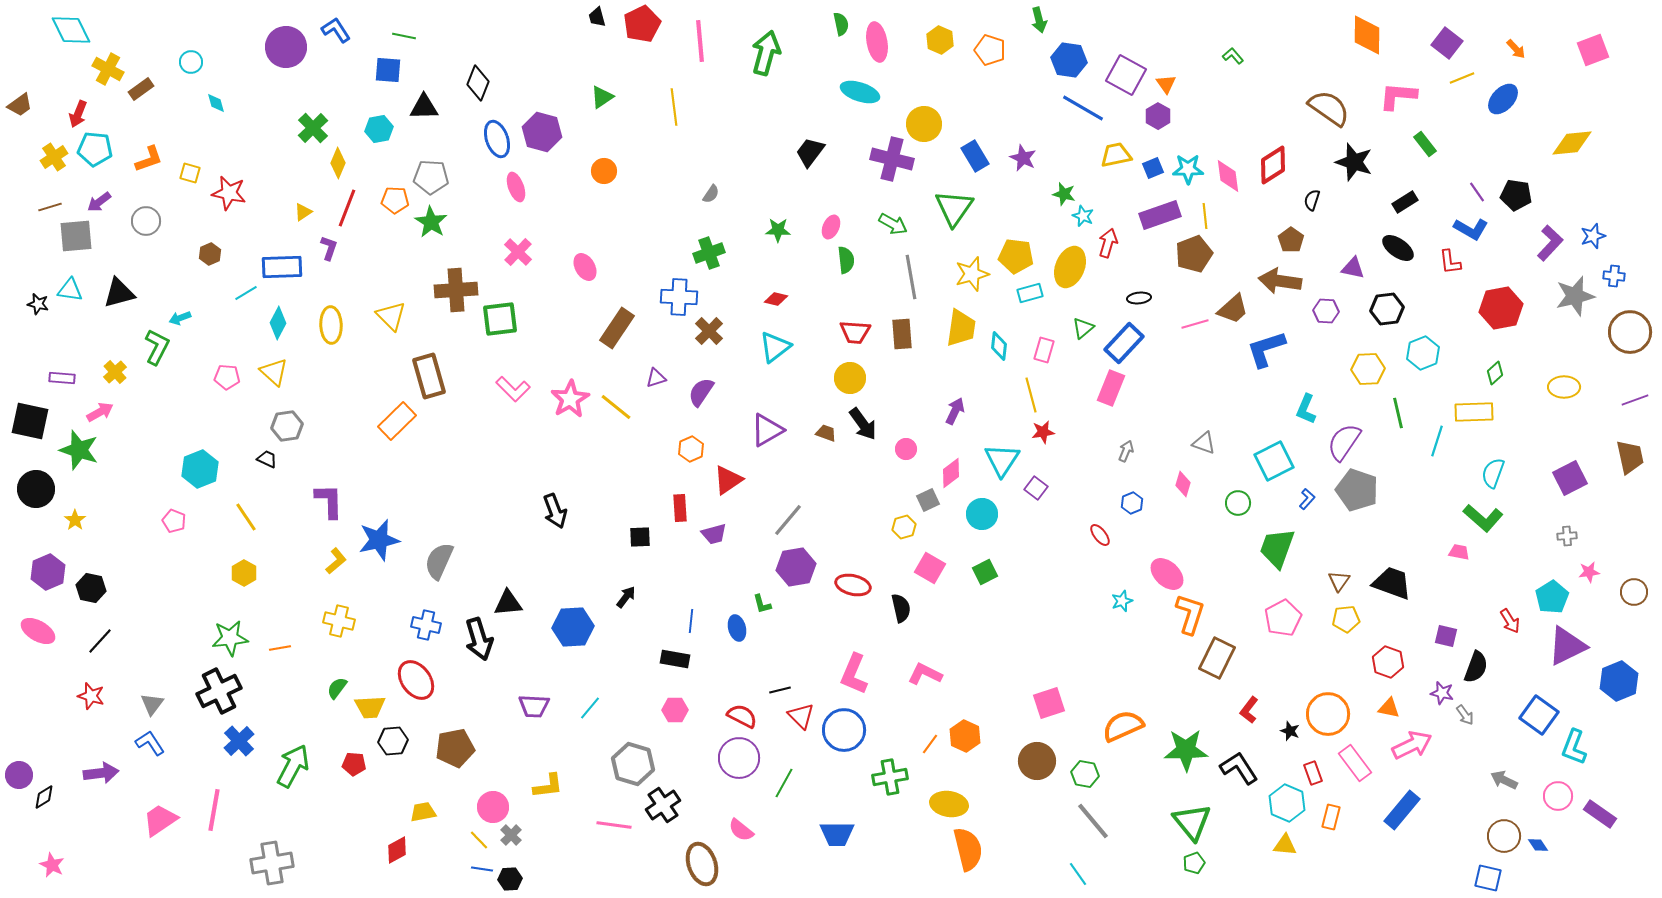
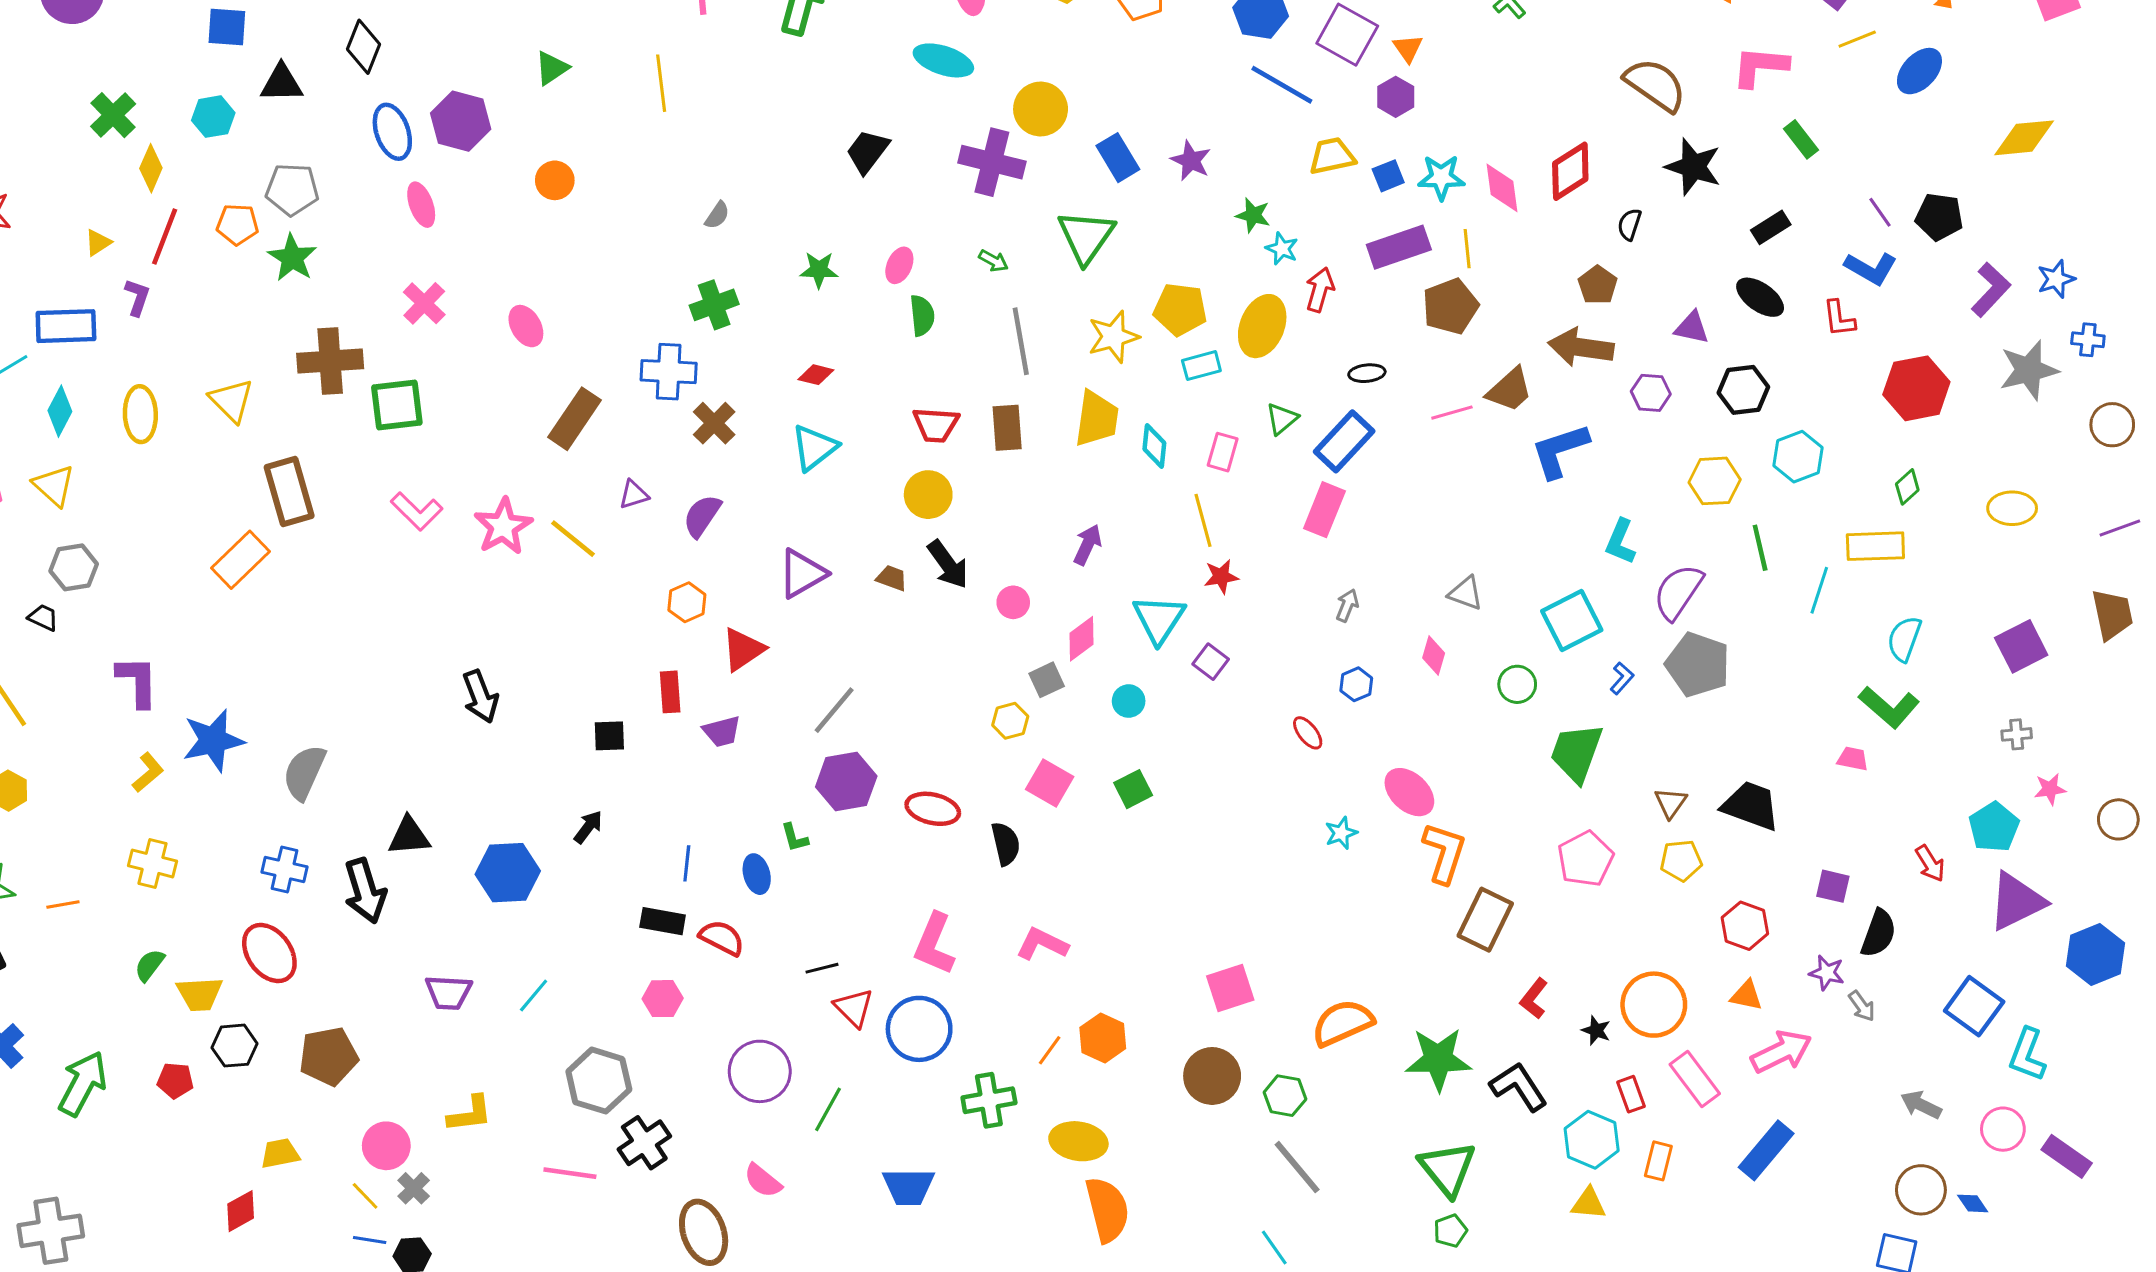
green arrow: (893, 224) -> (993, 261), size x0.7
brown circle: (1630, 332) -> (2112, 425), size x0.7
cyan circle: (982, 514) -> (1129, 701), size x0.7
red semicircle: (742, 716) -> (722, 938), moved

